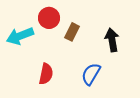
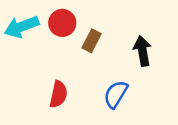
cyan arrow: (20, 36) -> (22, 27), moved

